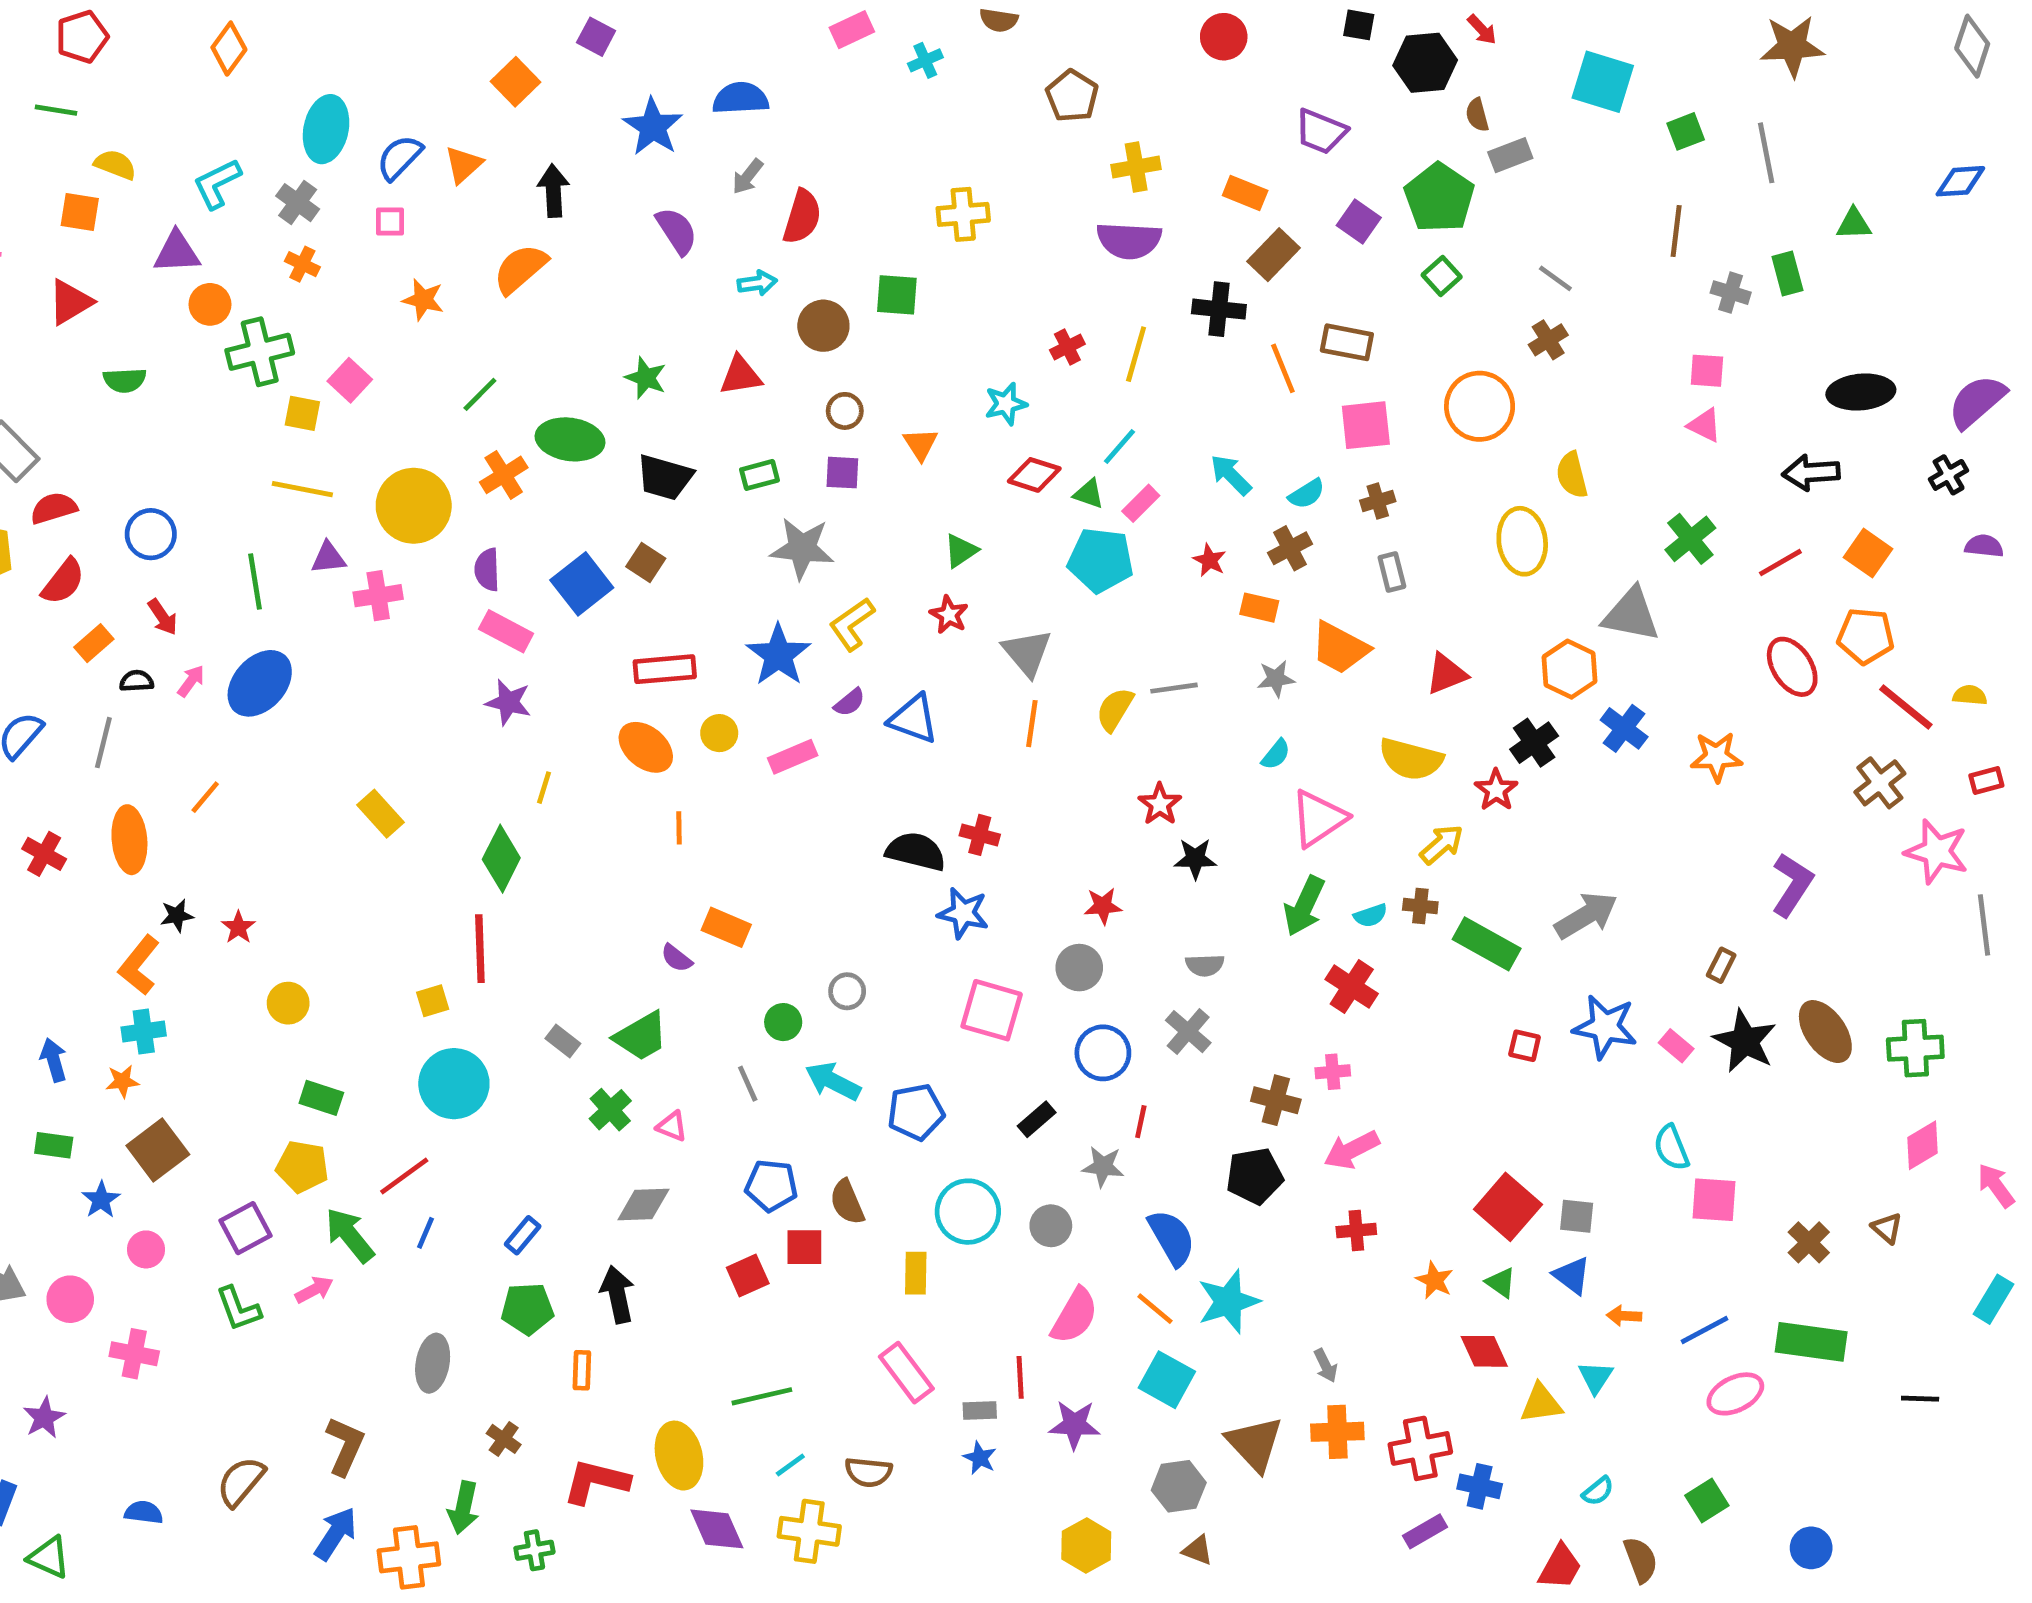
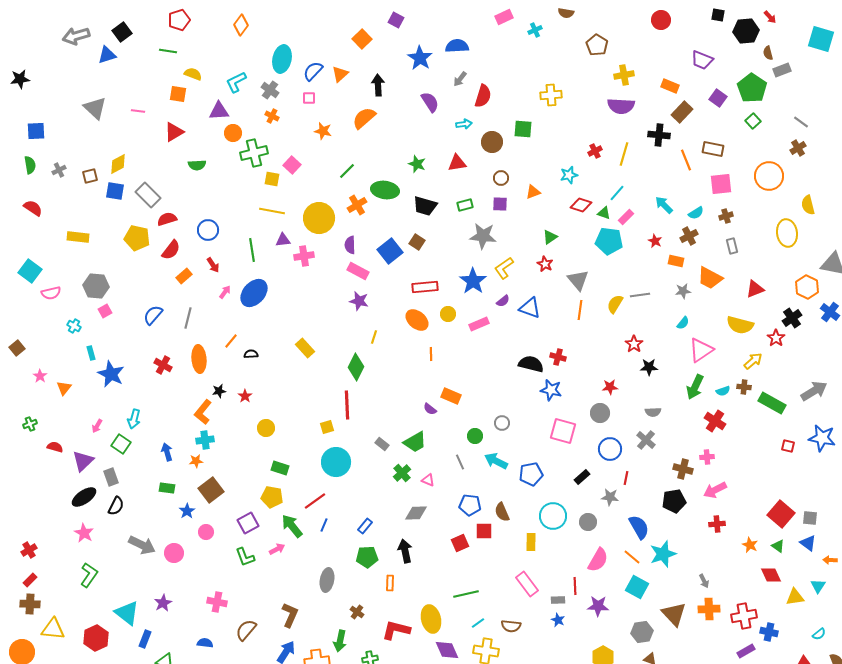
orange triangle: (921, 444) -> (533, 192), turned 42
black semicircle: (137, 681) -> (251, 354), moved
pink cross: (134, 1354) -> (217, 602), moved

